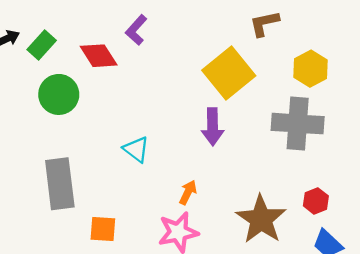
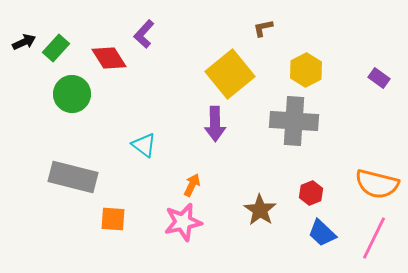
brown L-shape: (264, 23) -> (263, 28), size x0.7
gray rectangle: (60, 184) -> (73, 177), turned -69
brown star: (261, 219) -> (260, 210), size x0.7

